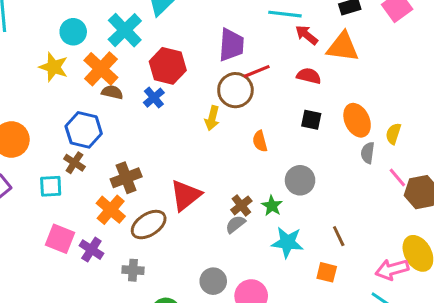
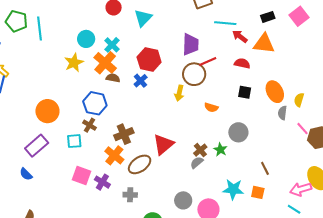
cyan cross: (125, 30) -> (112, 45), moved, size x0.7
yellow star: (54, 67) -> (74, 63), turned 30
orange semicircle: (260, 141) -> (211, 107), turned -56
cyan star: (287, 242) -> (233, 189), moved

